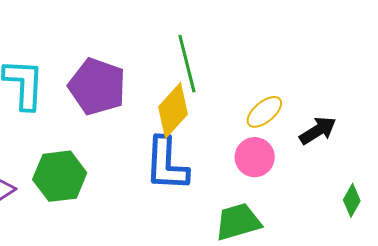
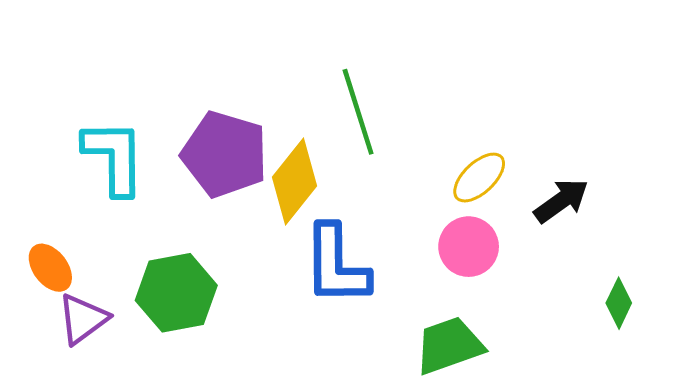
yellow diamond: (173, 111) -> (294, 182), moved

